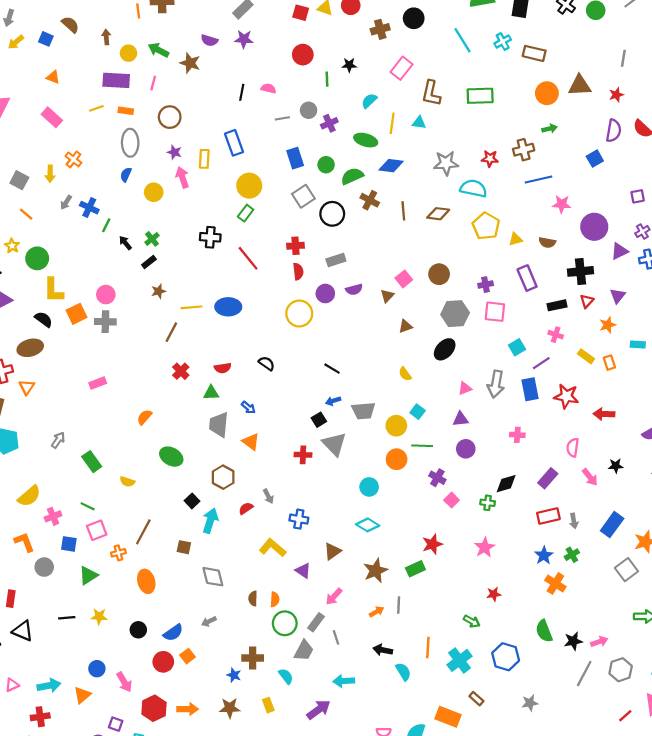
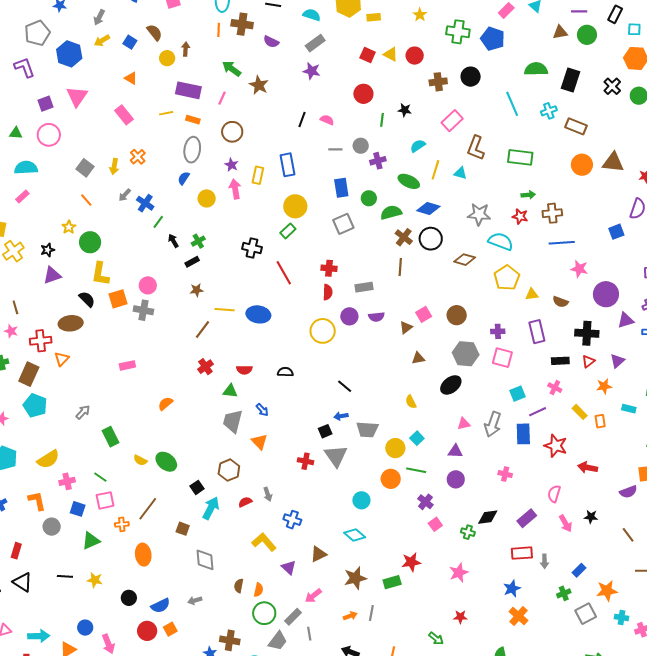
purple semicircle: (209, 40) -> (271, 42), moved
yellow circle: (128, 53) -> (167, 58), moved
green arrow: (549, 129) -> (528, 195), moved
brown line: (403, 211) -> (400, 267), moved
black circle: (332, 214) -> (431, 239), moved
black semicircle: (267, 363) -> (285, 372), turned -42
green ellipse: (171, 457) -> (166, 462), moved
blue rectangle: (612, 525) -> (579, 570), size x0.6
green cross: (572, 555) -> (564, 593), moved

